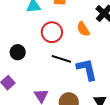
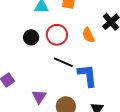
black circle: (18, 52) -> (31, 37), moved

